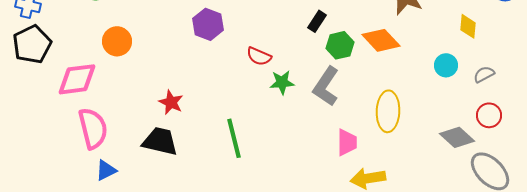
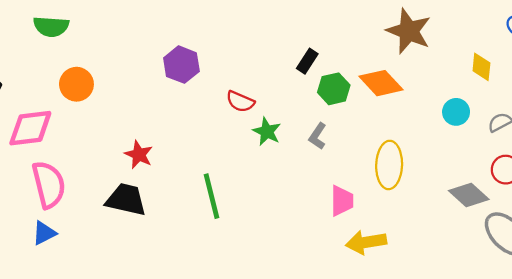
green star: (282, 82) -> (267, 132), turned 30
gray L-shape: (326, 86) -> (318, 136), size x0.6
blue triangle: (106, 170) -> (44, 233), moved

